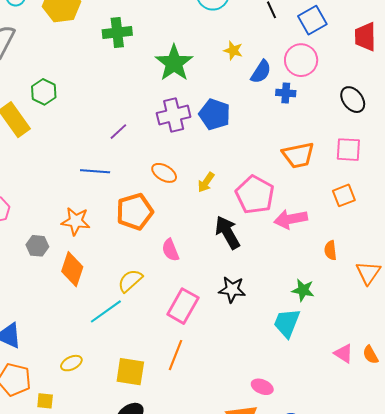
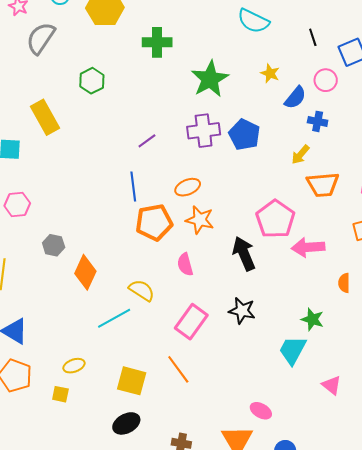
pink circle: (301, 60) -> (326, 80), moved, size x0.7
green hexagon: (44, 92) -> (92, 81), moved
blue line: (95, 171) -> (133, 187), moved, turned 72
orange ellipse: (164, 173) -> (188, 187), turned -60
yellow arrow: (206, 182) -> (300, 155), moved
orange star: (76, 221) -> (200, 220), moved
yellow semicircle: (130, 281) -> (142, 290), turned 68
pink triangle: (344, 353) -> (332, 385), moved
orange line: (175, 355) -> (178, 369), turned -64
yellow square: (45, 401) -> (60, 394), moved

